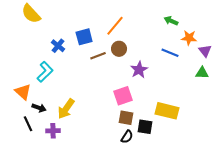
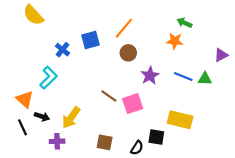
orange star: (189, 38) -> (175, 41), moved
purple triangle: (205, 51) -> (221, 55), turned 40
blue line: (170, 53) -> (183, 77), moved
brown line: (98, 56) -> (109, 96), moved, turned 56
green triangle: (202, 73) -> (205, 79), moved
brown square: (126, 118) -> (105, 142), moved
black line: (28, 124) -> (23, 127), moved

